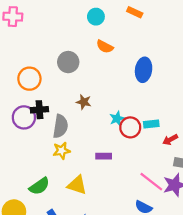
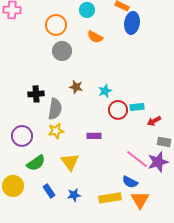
blue ellipse: (144, 70) -> (132, 23), moved
orange circle: (29, 79) -> (56, 25), moved
purple circle: (24, 117) -> (22, 136), moved
cyan star: (117, 119) -> (105, 91), moved
yellow triangle: (77, 185) -> (70, 162), turned 36

